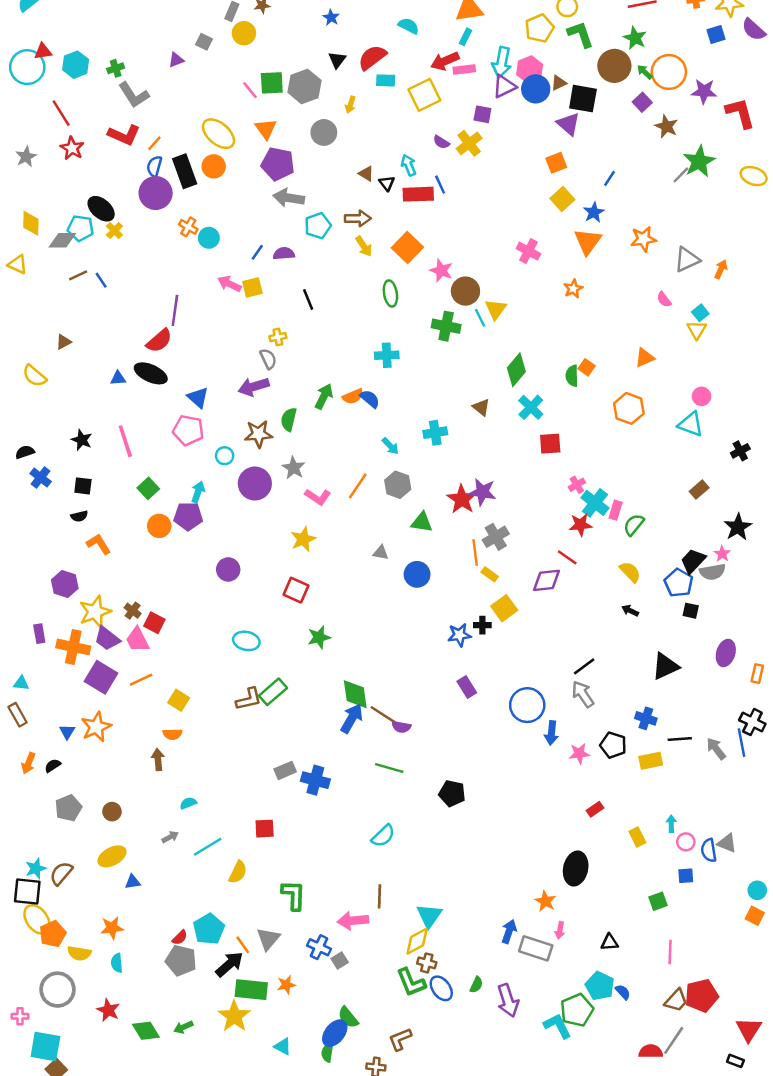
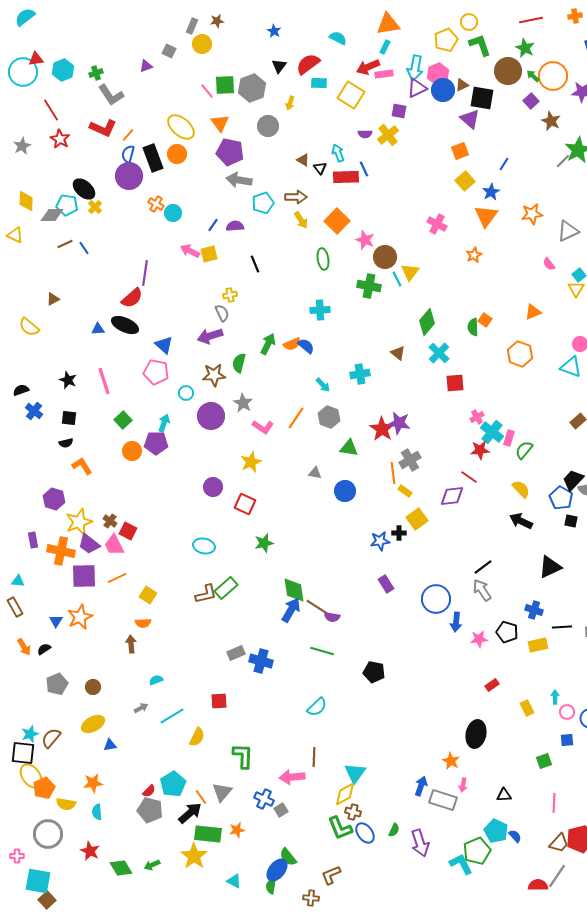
yellow square: (424, 95) -> (351, 95), turned -32
purple semicircle: (441, 142) -> (365, 134), turned -32
purple circle: (228, 569) -> (213, 487), moved
black arrow: (630, 611) -> (521, 521), size x1.6
purple square: (101, 677) -> (84, 576), turned -32
orange arrow: (28, 763) -> (24, 647), turned -54

